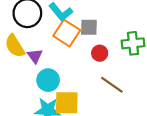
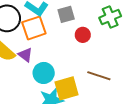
orange square: (67, 33) -> (34, 28), moved, turned -35
brown line: (112, 85) -> (99, 76), moved

